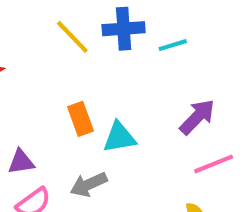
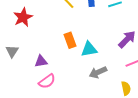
gray arrow: (89, 184) -> (98, 72), moved

